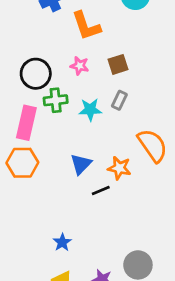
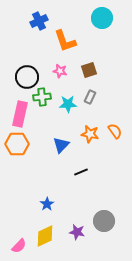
orange semicircle: (153, 145) -> (115, 131), size x0.6
orange star: (119, 168) -> (90, 134), moved
black line: (101, 191) -> (81, 172), moved

